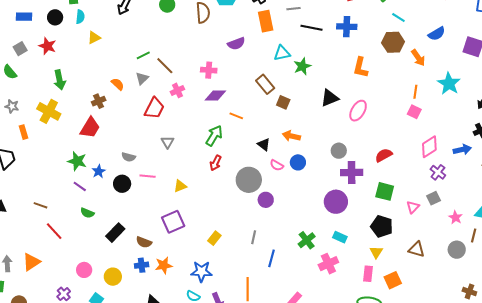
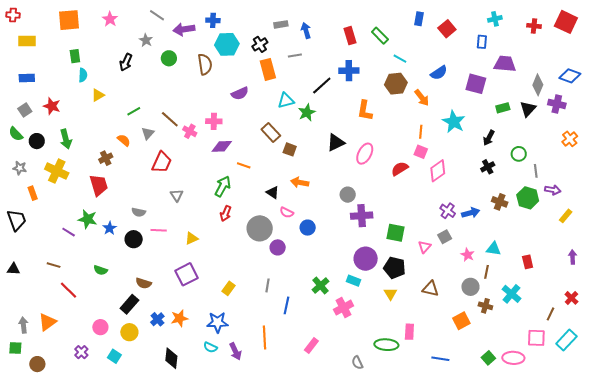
black circle: (55, 17) -> (37, 141), moved
black line: (311, 28) -> (322, 86), moved, turned -50
green line: (143, 55) -> (134, 111), moved
pink cross: (177, 90) -> (190, 131), moved, turned -32
red trapezoid: (90, 128) -> (99, 185), turned -45
pink diamond: (429, 147) -> (438, 171), moved
blue arrow: (462, 150) -> (471, 213), moved
red semicircle: (384, 155) -> (400, 169), moved
blue circle: (298, 162) -> (308, 228), moved
purple line: (80, 186) -> (69, 232), moved
purple circle: (336, 202) -> (366, 259), moved
black rectangle: (115, 233) -> (129, 304), moved
brown semicircle: (144, 242) -> (144, 283), moved
blue cross: (142, 265) -> (157, 319), turned -32
pink rectangle: (368, 274) -> (409, 332), moved
orange square: (393, 280) -> (461, 321), moved
brown cross: (469, 292) -> (485, 306), moved

